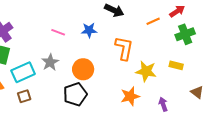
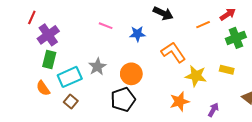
pink line: (58, 32) -> (106, 26), moved
orange L-shape: (124, 48) -> (173, 52), turned -45
brown square: (24, 96) -> (71, 102), turned -32
purple arrow: (163, 104) -> (213, 110), turned 48

